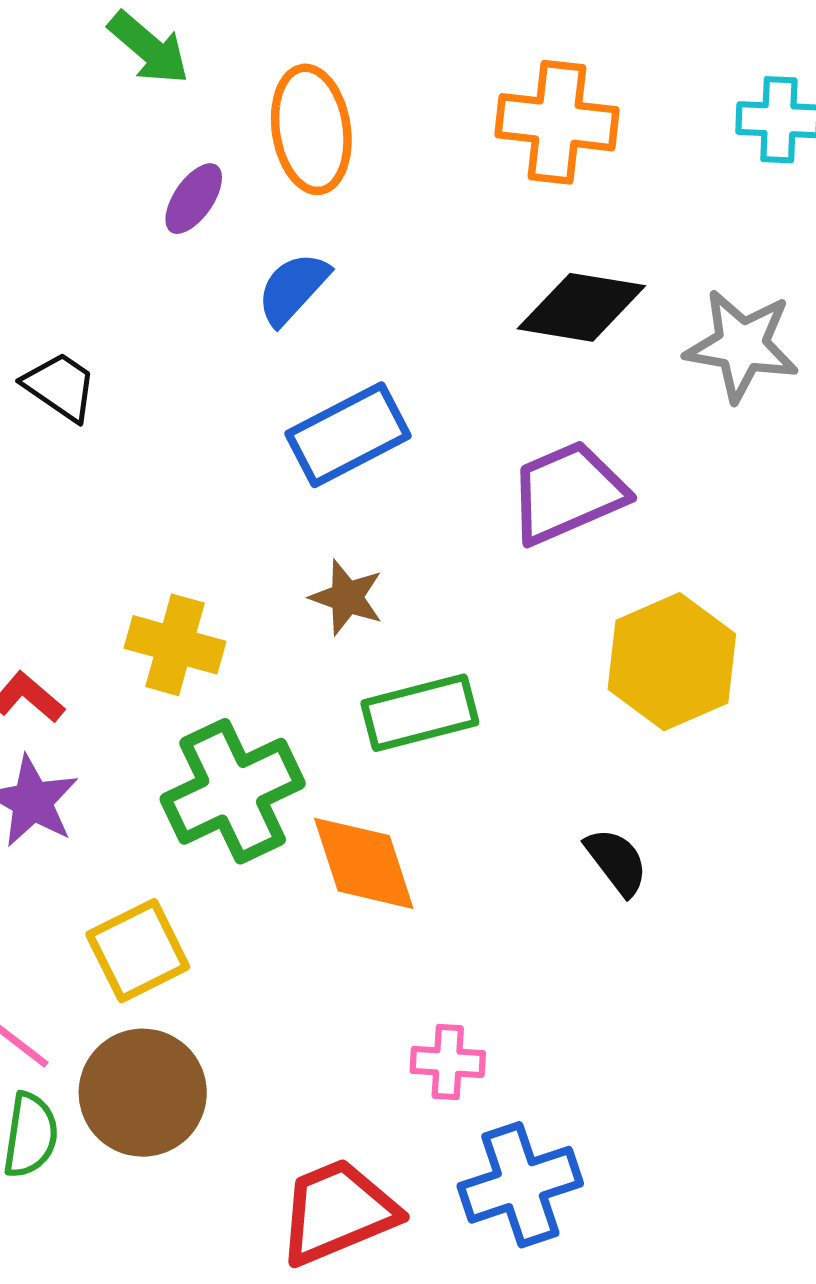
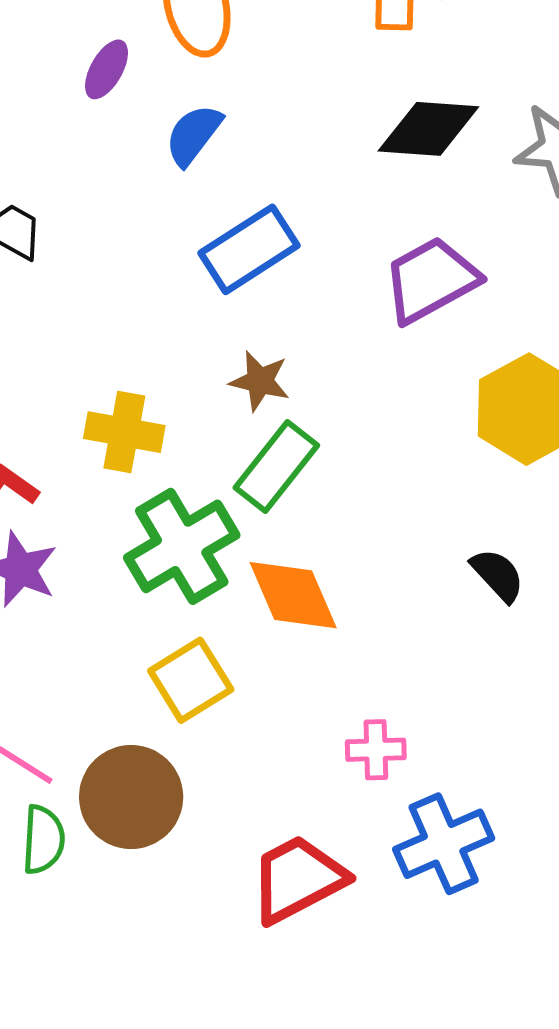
green rectangle: (420, 713) -> (276, 467), moved, turned -32
yellow square: (138, 951) -> (191, 680), moved

